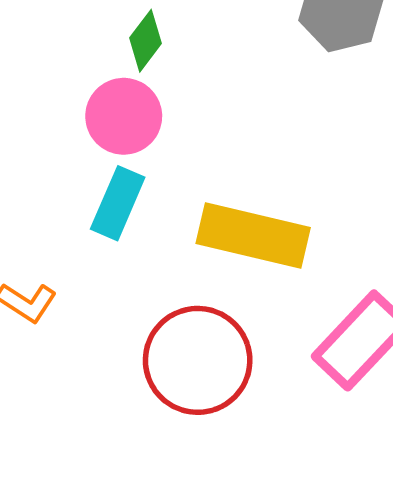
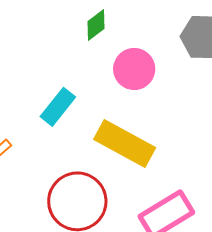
pink circle: (124, 116) -> (134, 69), moved

